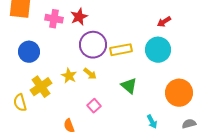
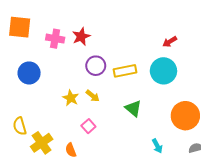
purple circle: (93, 45) -> (96, 66), size x0.7
yellow cross: (41, 87) -> (42, 143), moved
pink square: (94, 106) -> (88, 126), moved

